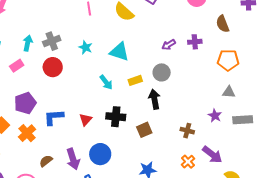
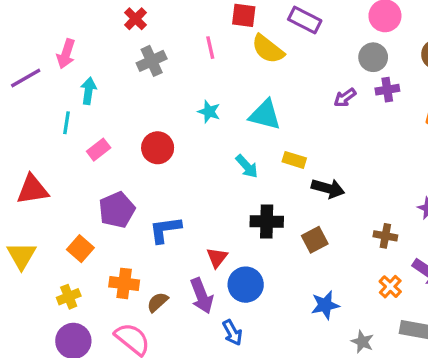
gray cross: (52, 41) -> (152, 61), moved
cyan arrow: (28, 43) -> (88, 91), moved
gray circle: (162, 72) -> (373, 57), moved
yellow rectangle: (135, 80) -> (294, 160), turned 40
black arrow: (154, 99) -> (328, 188), turned 120
red triangle: (86, 119) -> (217, 258), moved
orange cross: (27, 133) -> (124, 283), moved, turned -36

